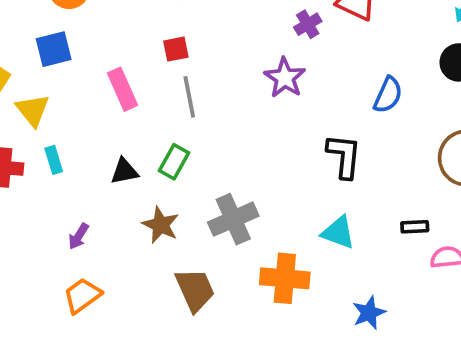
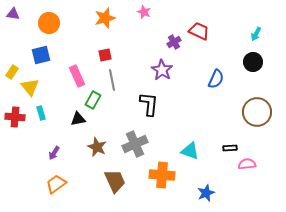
black L-shape: (344, 156) -> (149, 104), moved
green rectangle: (174, 162) -> (93, 100), moved

